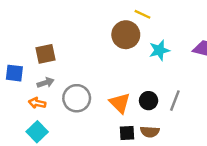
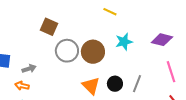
brown circle: (126, 35) -> (93, 52), moved
brown square: (46, 54) -> (49, 27), moved, turned 36
gray circle: (77, 98) -> (67, 51), moved

